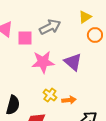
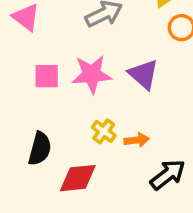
pink square: (25, 38) -> (47, 76), moved

